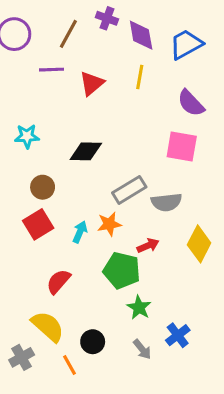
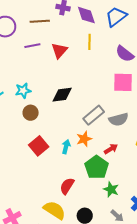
brown line: (68, 34) -> (40, 21), turned 66
brown circle: (43, 187) -> (31, 113), moved
green pentagon: (122, 270) -> (97, 167), turned 30
red semicircle: (58, 281) -> (67, 186), moved

